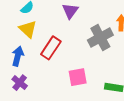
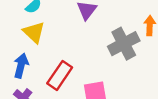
red rectangle: (51, 48) -> (60, 75), moved

